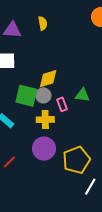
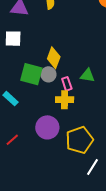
yellow diamond: (48, 79) -> (54, 58), turned -55
yellow cross: (45, 120) -> (65, 100), moved

